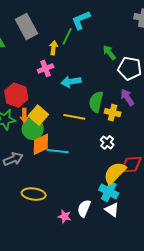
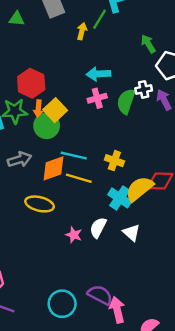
pink cross: (46, 68) -> (97, 98), moved
yellow cross: (113, 113) -> (114, 161), moved
yellow line: (74, 117) -> (79, 178), moved
white cross: (107, 142) -> (144, 89), moved, turned 32
orange diamond: (41, 144) -> (54, 168), moved
cyan cross: (109, 192) -> (120, 198), moved

